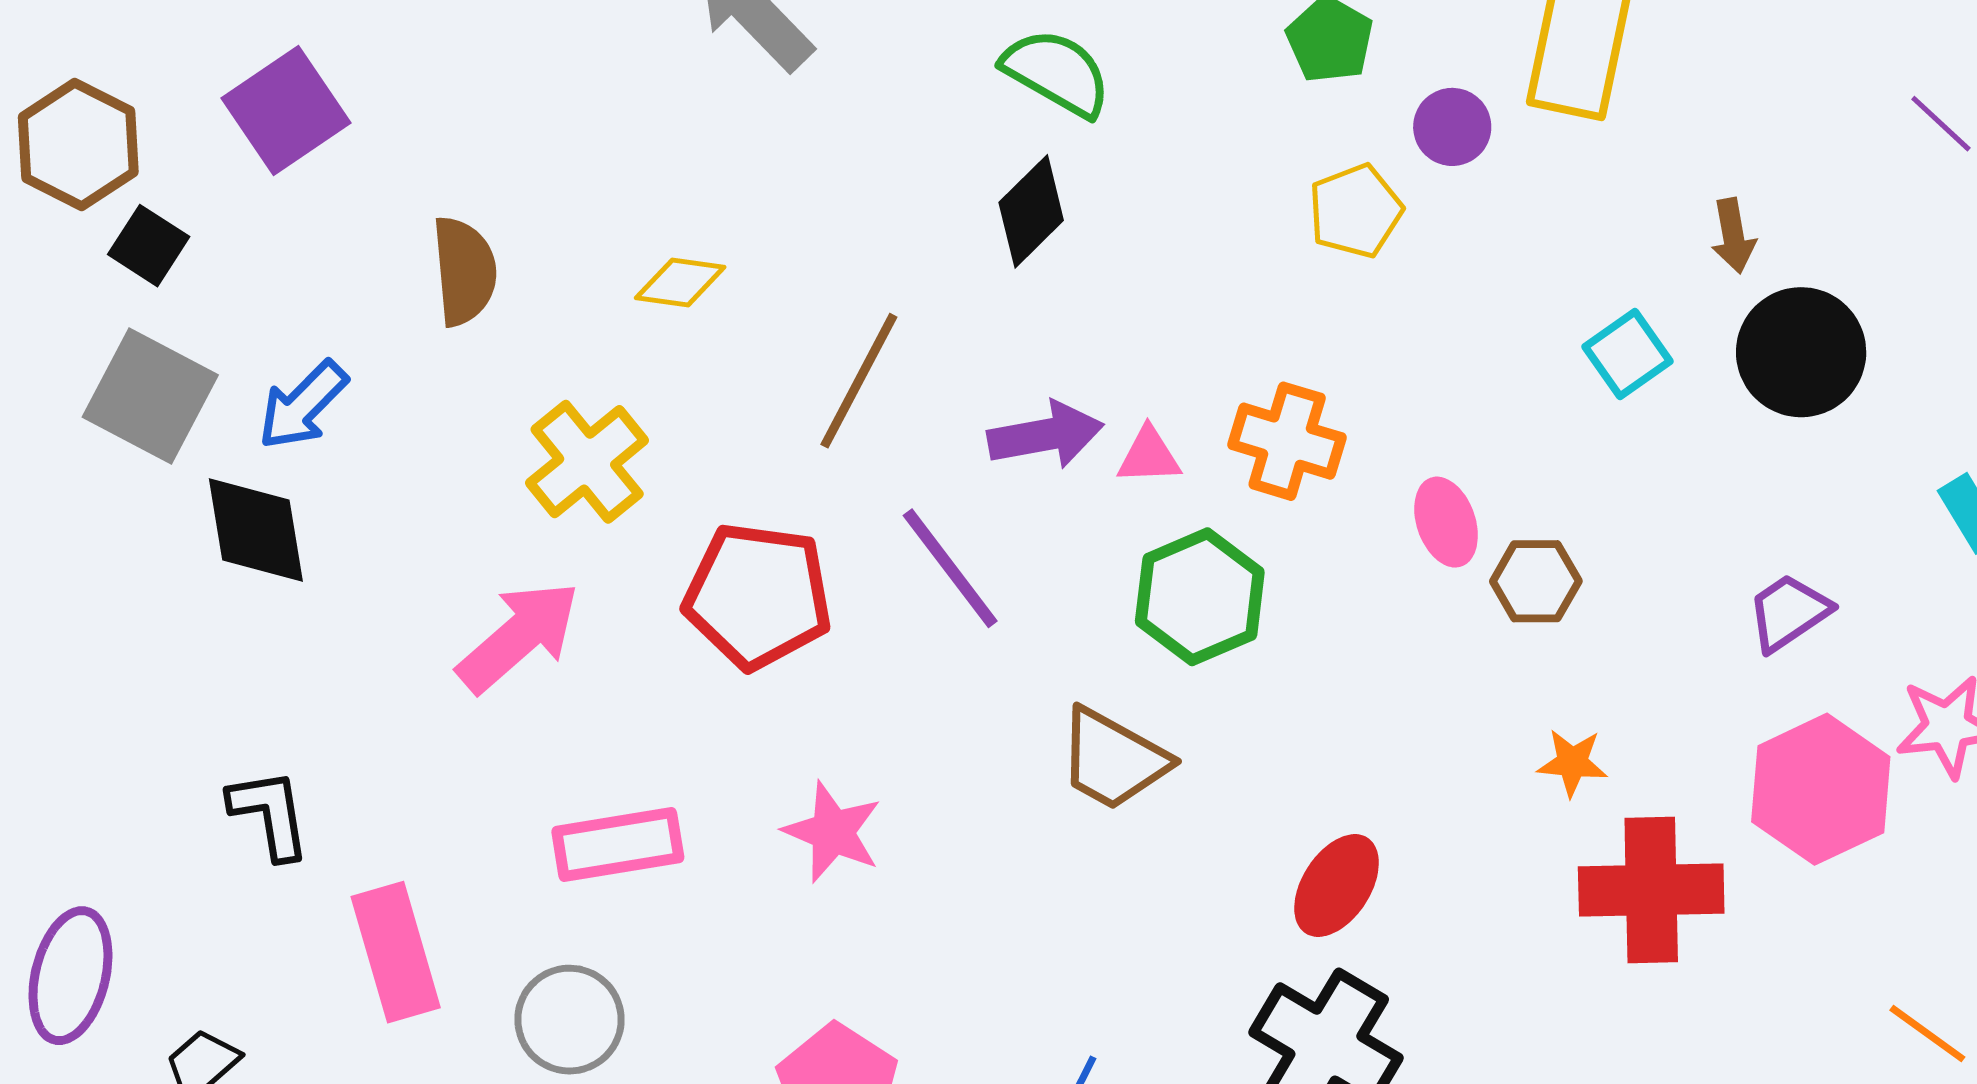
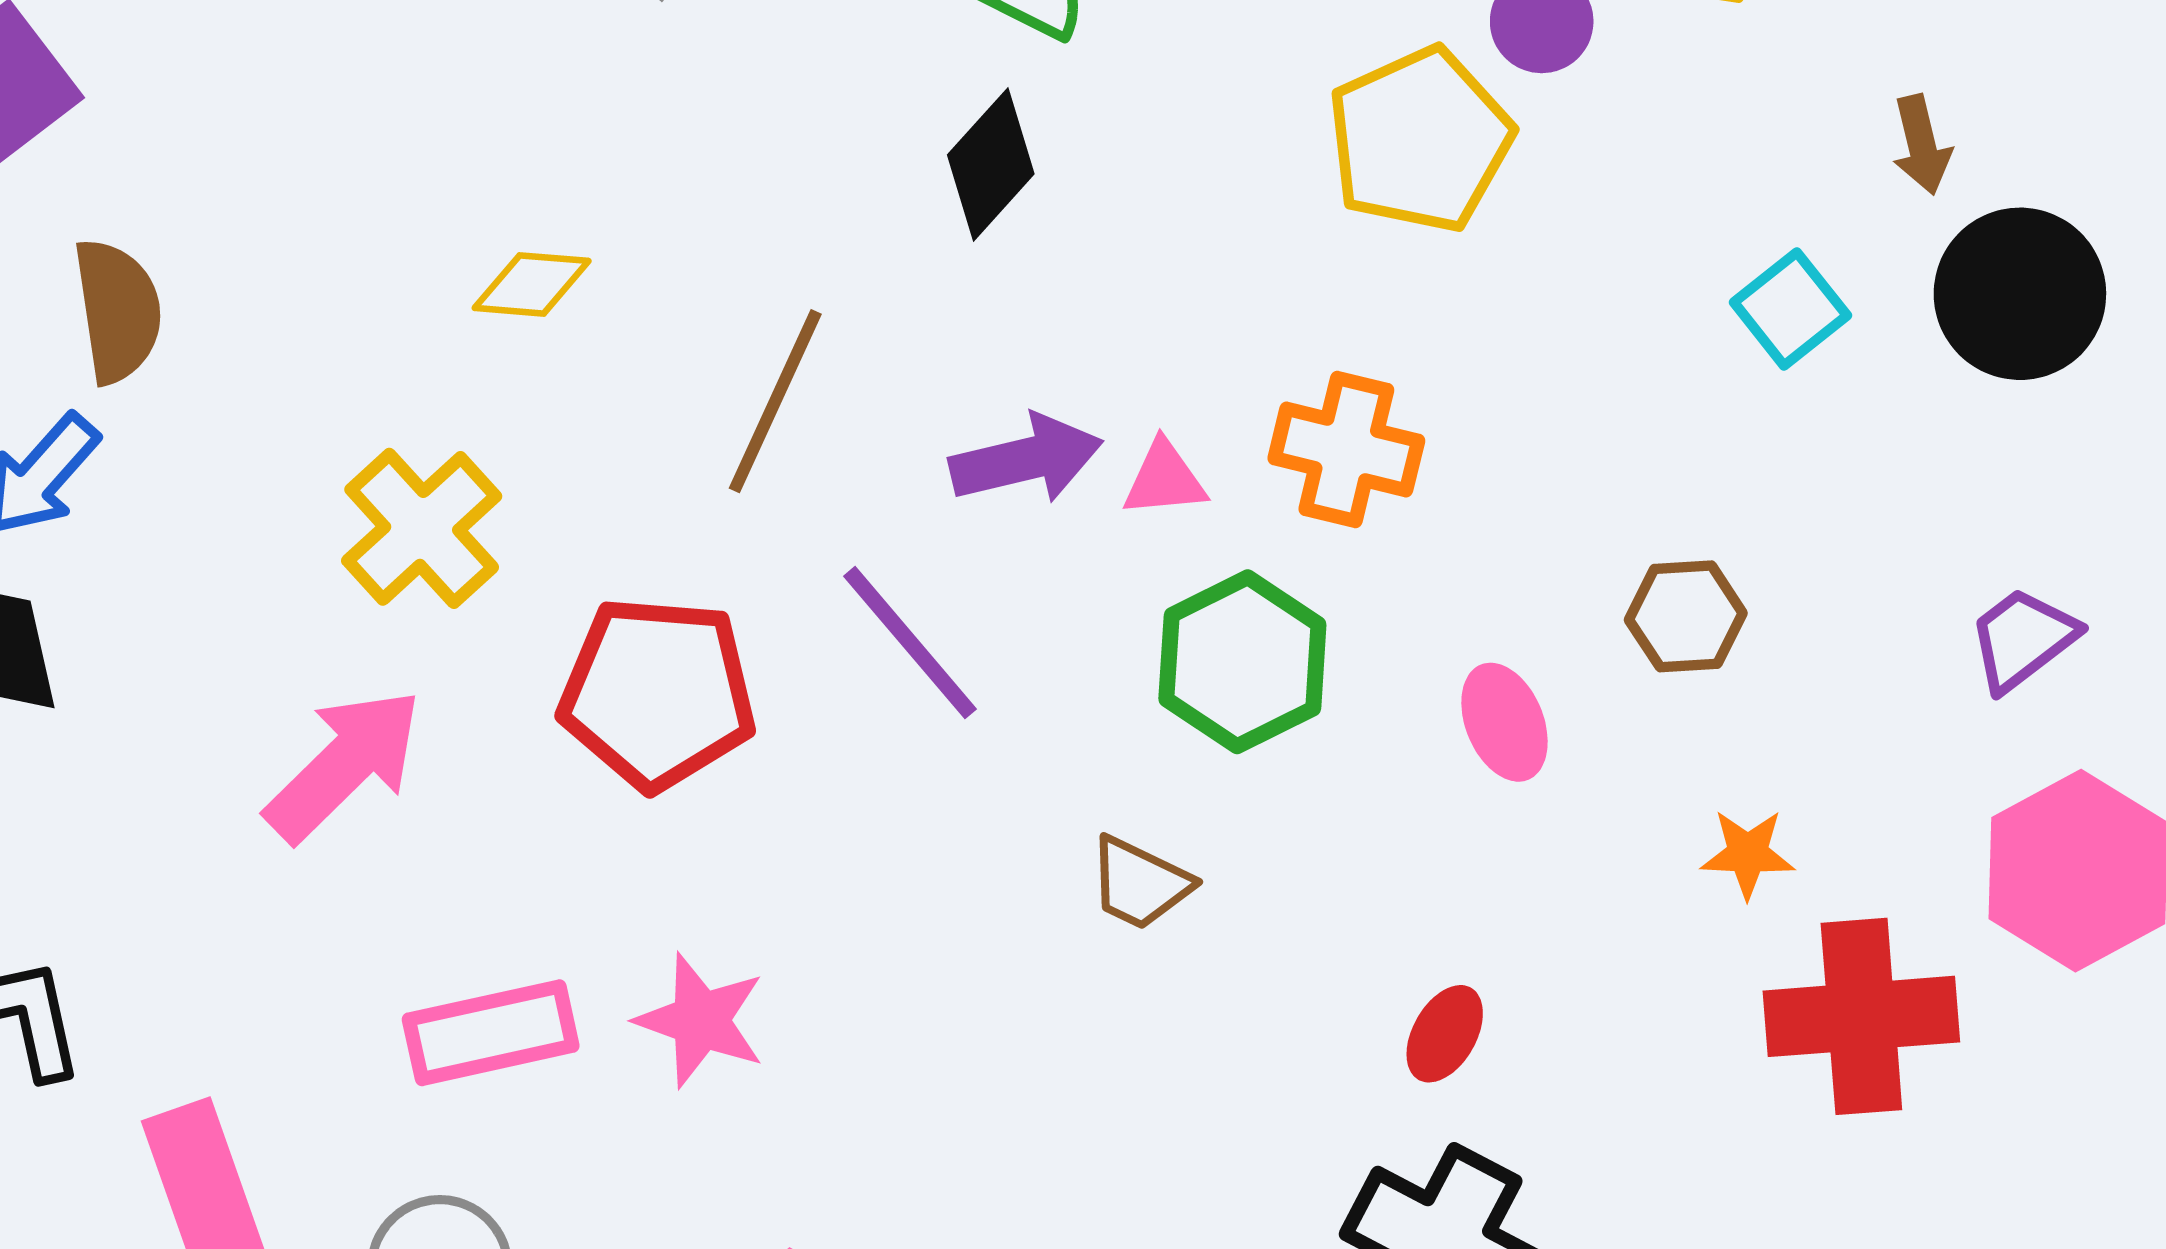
yellow pentagon: (1355, 211) -> (1420, 140), size x1.5
brown semicircle: (464, 271) -> (118, 311), moved
pink ellipse: (1446, 522) -> (1504, 722), moved
brown trapezoid: (1113, 759) -> (1140, 883), size x0.7
pink star: (833, 832) -> (701, 1020), moved
red ellipse: (1337, 886) -> (1445, 1034), size x0.7

